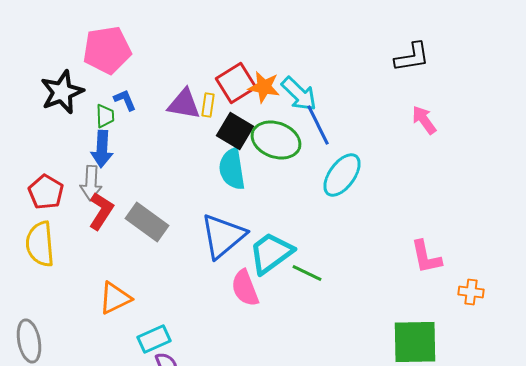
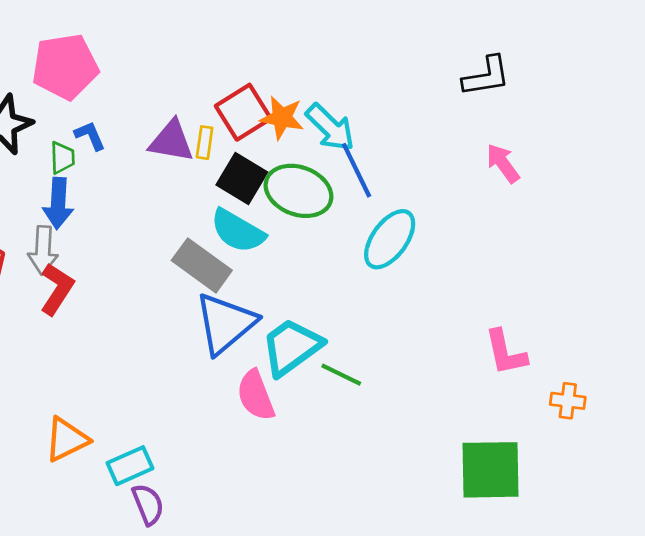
cyan semicircle: (232, 169) -> (238, 231), turned -51
gray rectangle: (147, 222) -> (202, 265), moved
orange triangle: (115, 298) -> (66, 439), moved

